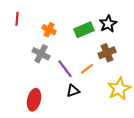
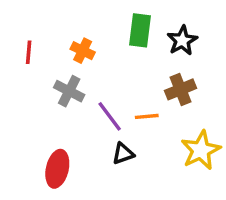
red line: (17, 19) -> (29, 52), moved
green rectangle: (84, 30) -> (140, 30), moved, turned -60
orange line: (87, 69) -> (147, 116), turned 32

